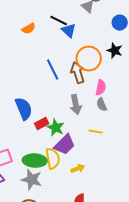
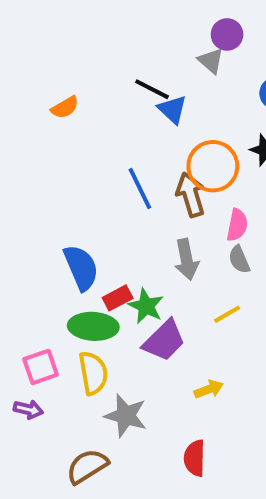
orange semicircle: (29, 29) -> (65, 107), moved
yellow line: (96, 132) -> (227, 314), turned -40
yellow semicircle: (53, 159) -> (93, 373), moved
green ellipse: (35, 161) -> (93, 326), moved
yellow arrow: (78, 169) -> (209, 389), moved
gray star: (32, 180) -> (126, 416), moved

